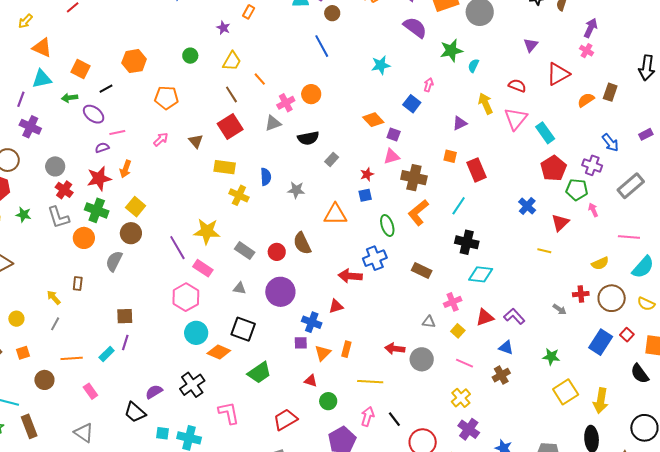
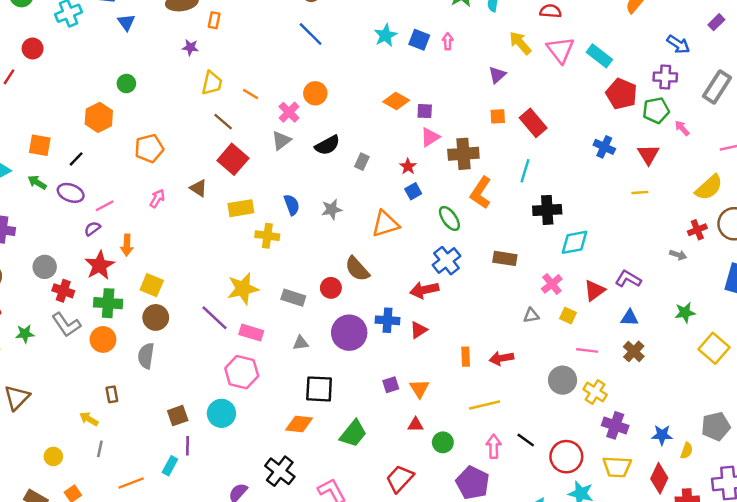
green circle: (190, 56) -> (126, 83), moved
green arrow: (70, 98) -> (37, 182), turned 56
blue square: (412, 104) -> (419, 40), moved
yellow semicircle: (600, 263) -> (709, 187), size x1.4
blue cross: (312, 322) -> (388, 320), moved
cyan circle: (196, 333) -> (221, 413), moved
orange rectangle: (346, 349) -> (466, 357), moved
gray circle: (422, 359) -> (563, 380), moved

